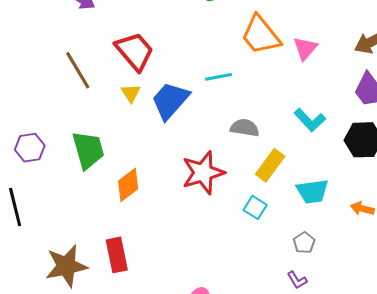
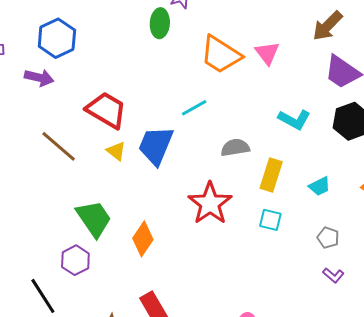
purple hexagon: (30, 148) -> (75, 260), moved
cyan trapezoid: (312, 191) -> (320, 186), size x0.7

